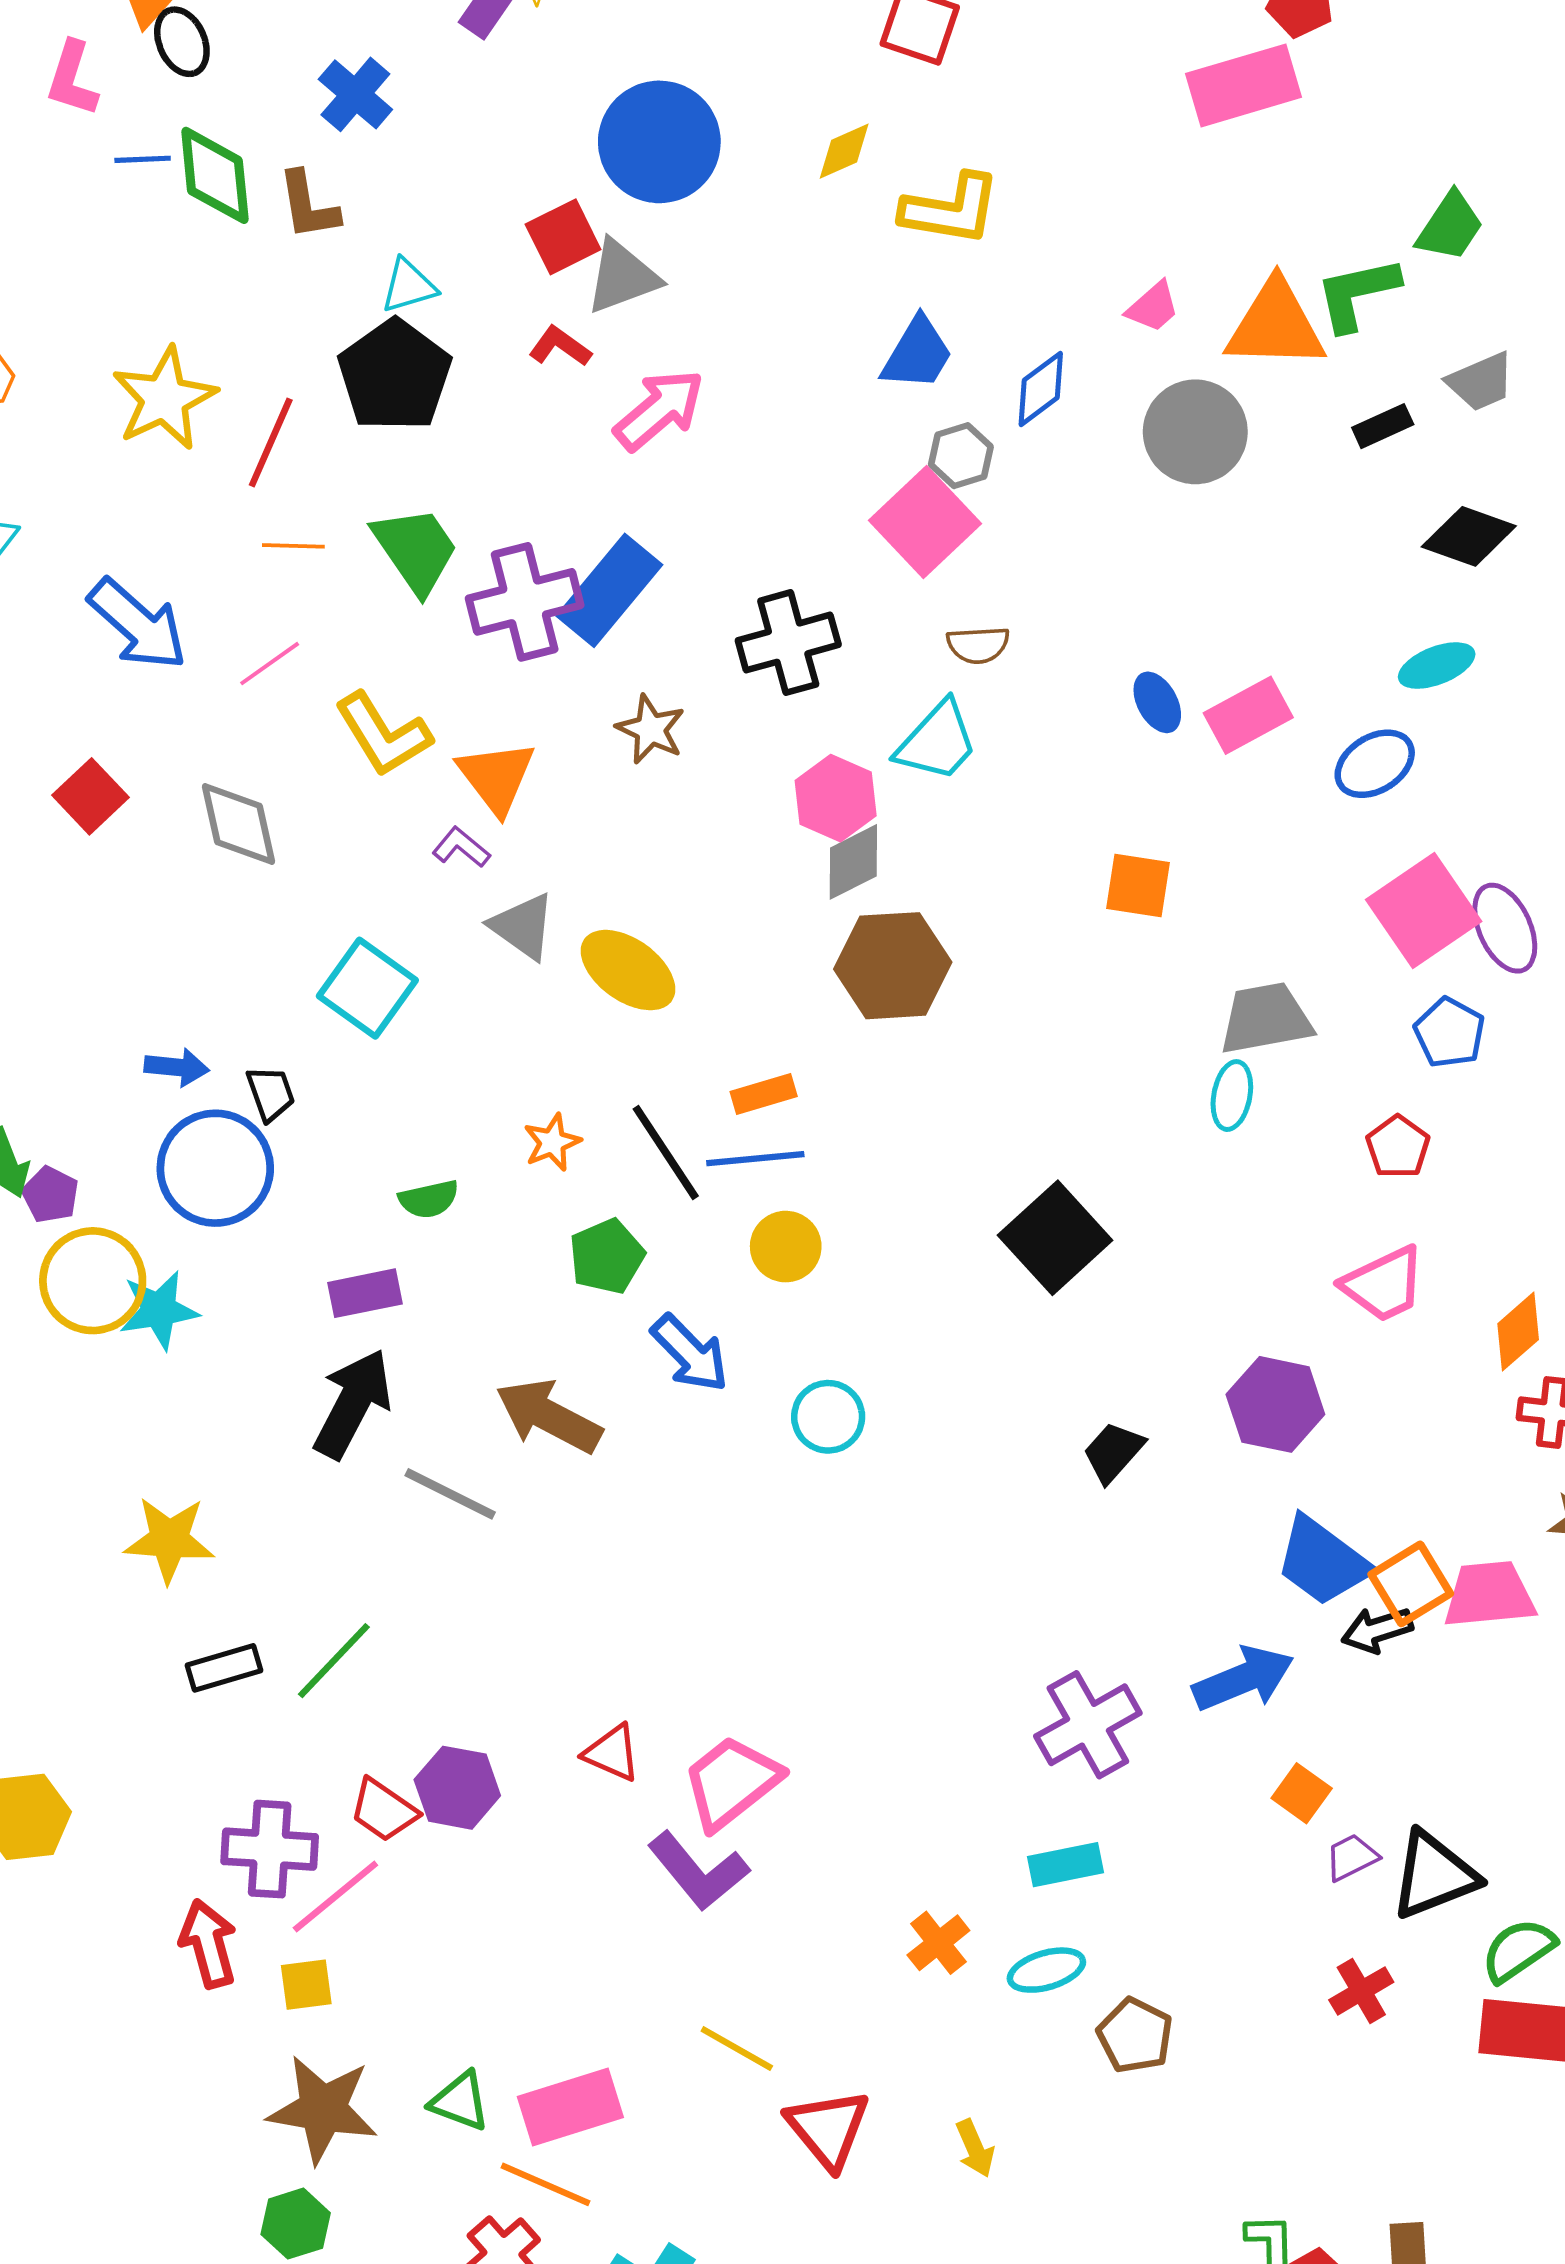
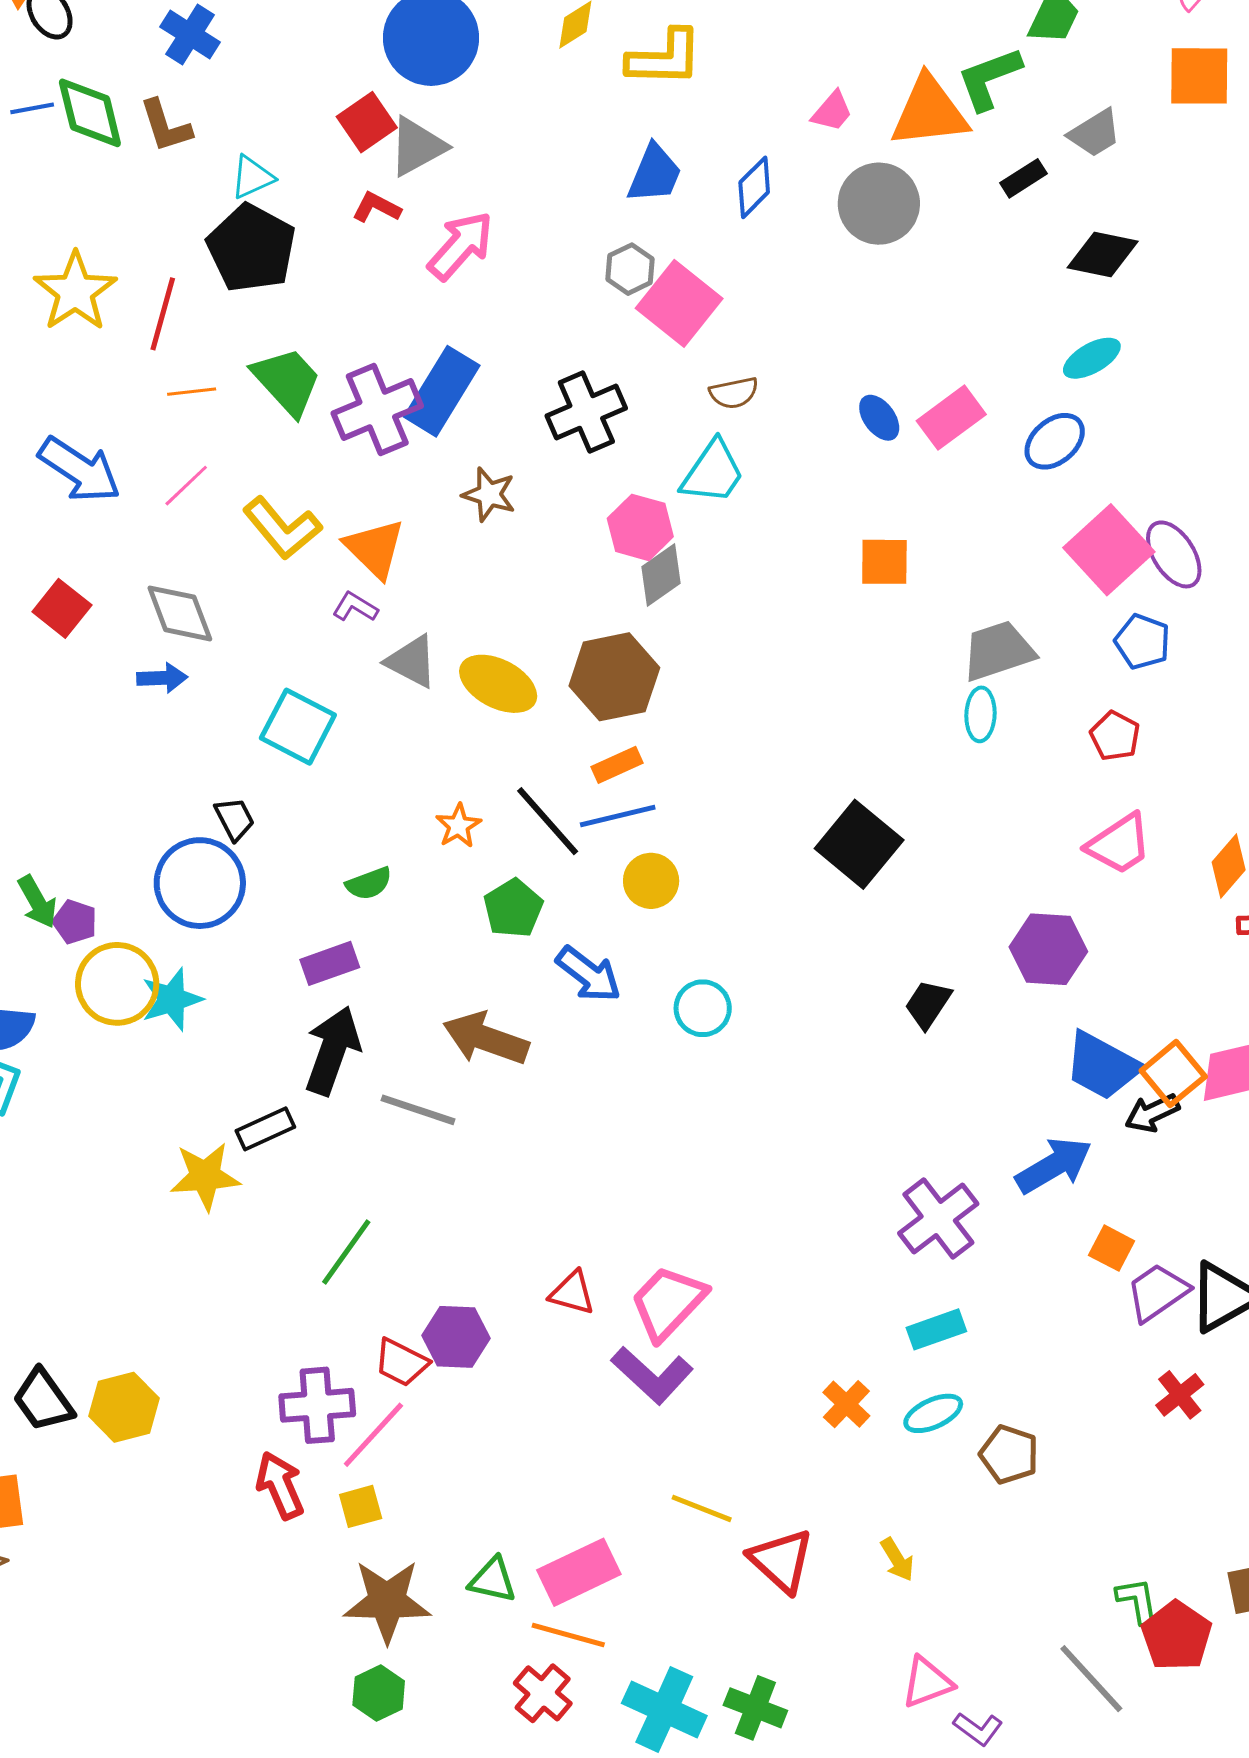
gray hexagon: (961, 456) -> (630, 269), moved
brown hexagon: (893, 966) -> (614, 677), moved
blue arrow: (177, 1067) -> (162, 678), moved
black rectangle: (224, 1668) -> (265, 1129), moved
purple trapezoid: (1352, 1857) -> (1157, 1292), size x1.5

